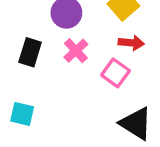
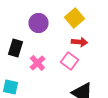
pink cross: (76, 51) -> (37, 63), moved

